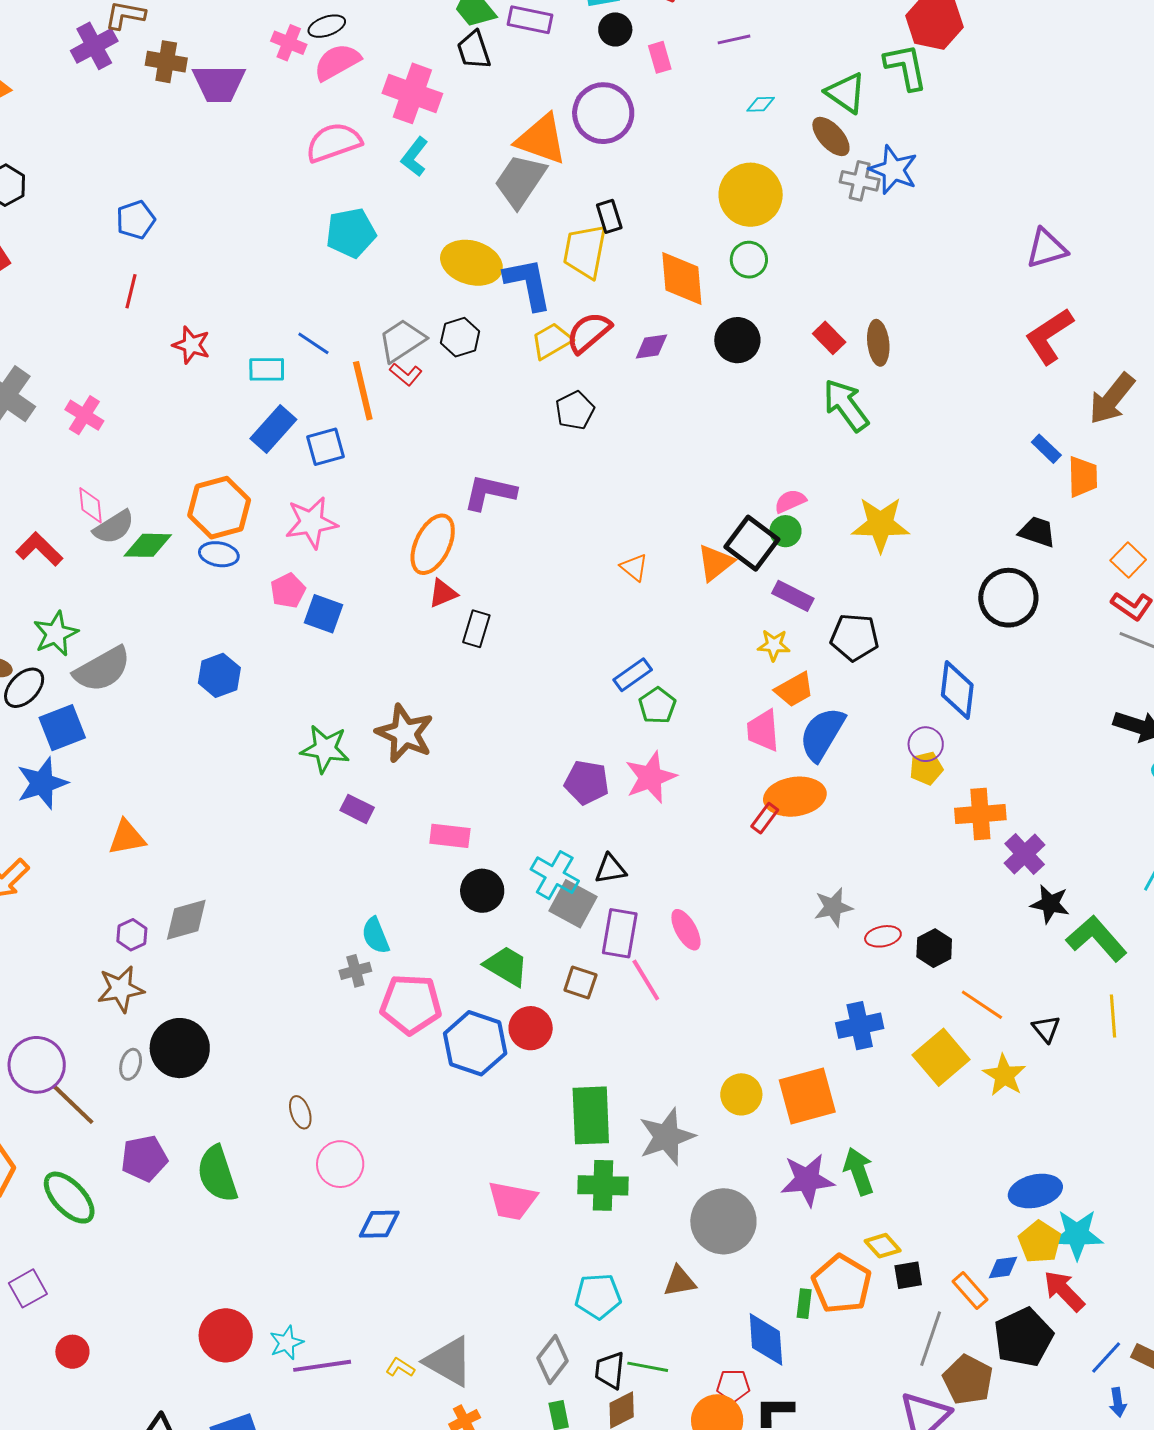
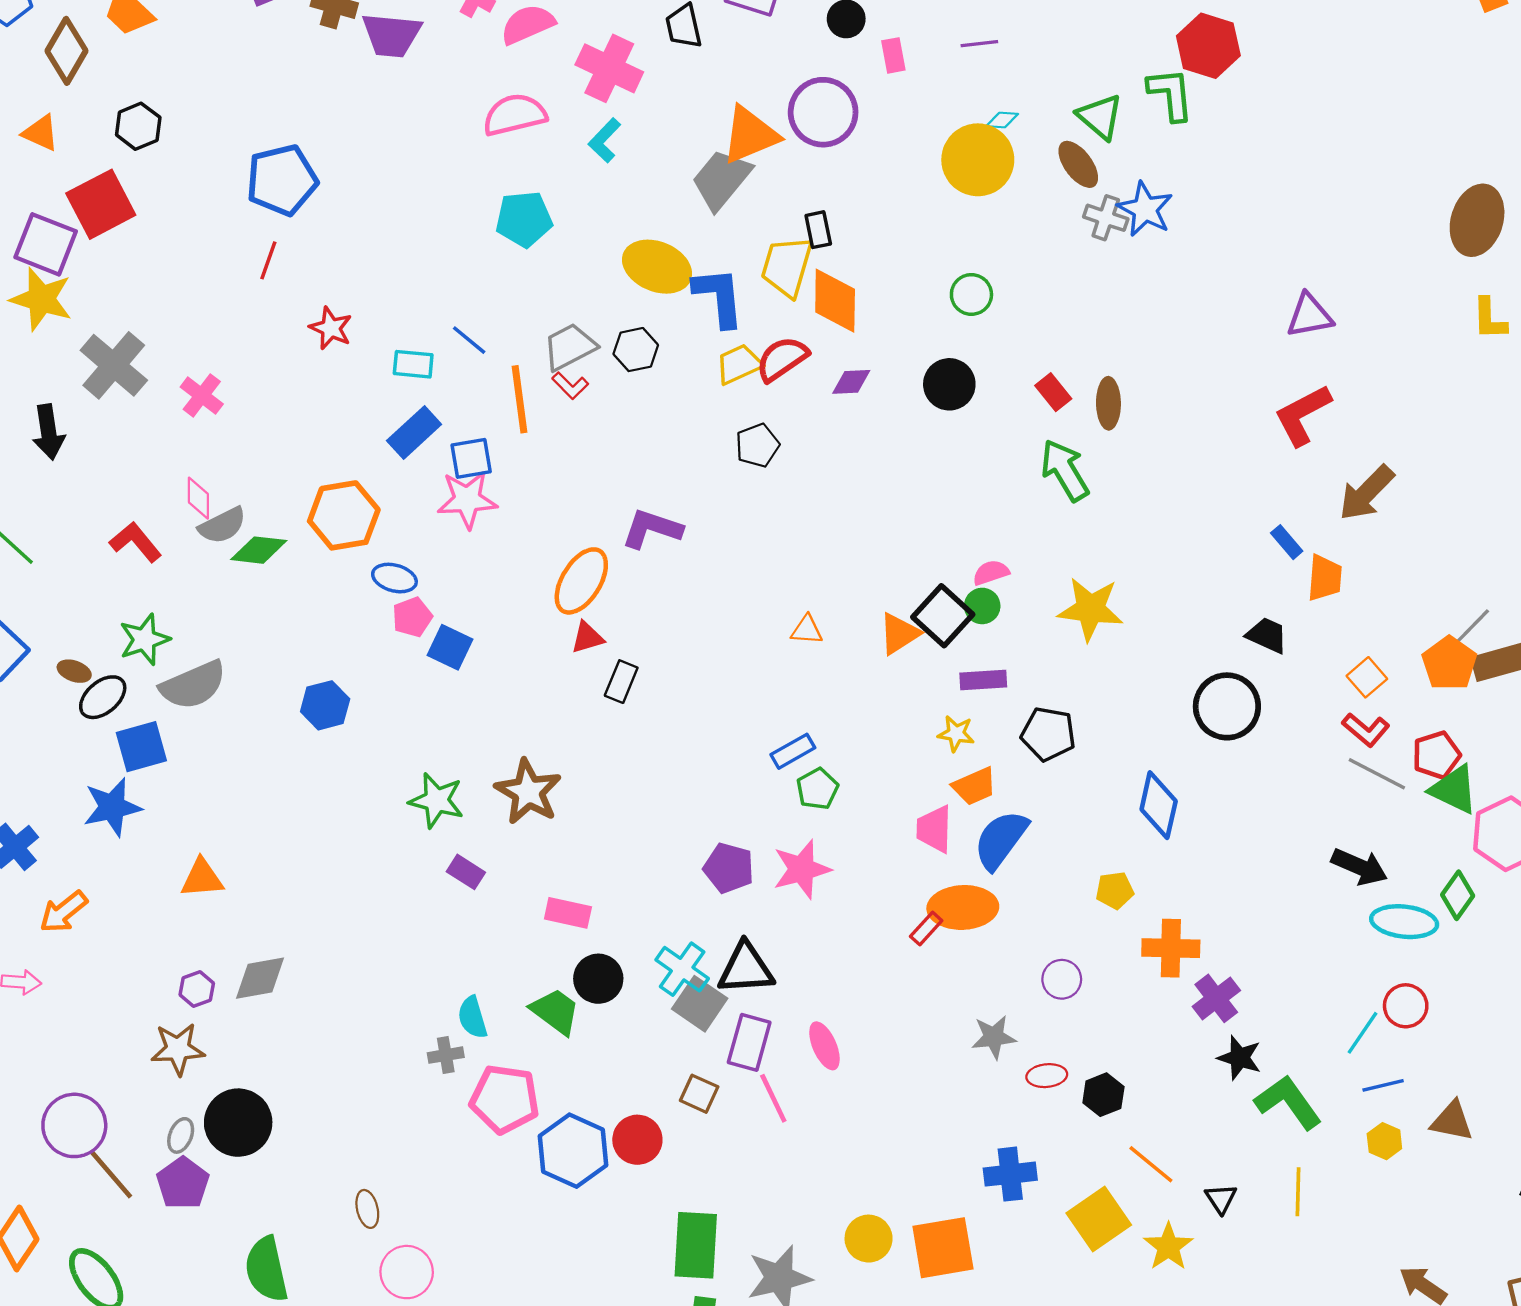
orange triangle: (541, 139) -> (750, 135), turned -48
yellow circle: (751, 195) -> (978, 160), moved
blue pentagon: (136, 220) -> (282, 180), size x1.6
orange diamond: (682, 278) -> (835, 301), moved
pink star: (311, 523) -> (467, 500), moved
blue ellipse: (219, 554) -> (394, 578), moved
orange triangle: (634, 567) -> (807, 630), turned -40
purple rectangle: (793, 596) -> (983, 680), turned -36
purple circle: (926, 744) -> (1062, 979), moved
black triangle: (610, 869) -> (746, 969), size x1.6
green trapezoid: (506, 966) -> (555, 1011), moved
purple pentagon: (144, 1158) -> (183, 1183), moved, turned -30

